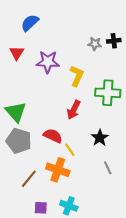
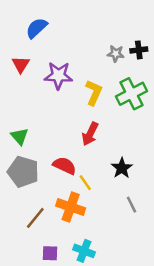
green cross: (108, 93) -> (132, 94), moved, turned -30
green triangle: (16, 112) -> (19, 136), size x0.7

